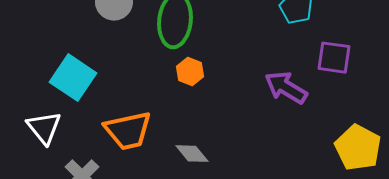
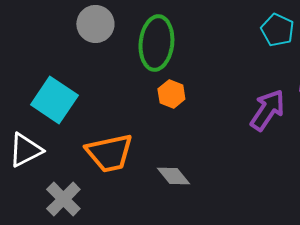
purple arrow: (286, 88) -> (267, 110), turned 93
white triangle: (44, 128) -> (25, 150), turned 42

